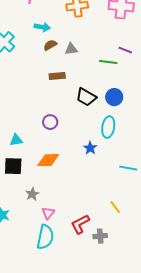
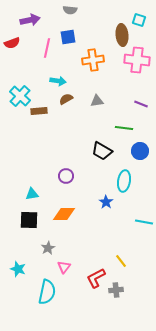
gray triangle: (71, 49) -> (97, 101), moved
green line: (108, 62) -> (124, 128), moved
brown rectangle: (57, 76) -> (39, 111), moved
blue circle: (114, 97) -> (140, 151), moved
yellow line: (115, 207) -> (121, 261), moved
cyan semicircle: (45, 237) -> (47, 292), moved

